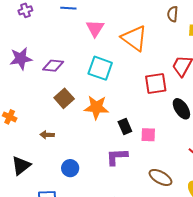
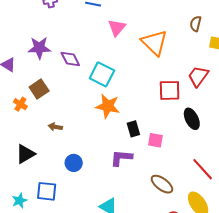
purple diamond: (53, 66) -> (70, 59), turned 50
cyan square: (100, 68) -> (102, 74), moved
brown square: (64, 98) -> (39, 89), moved

